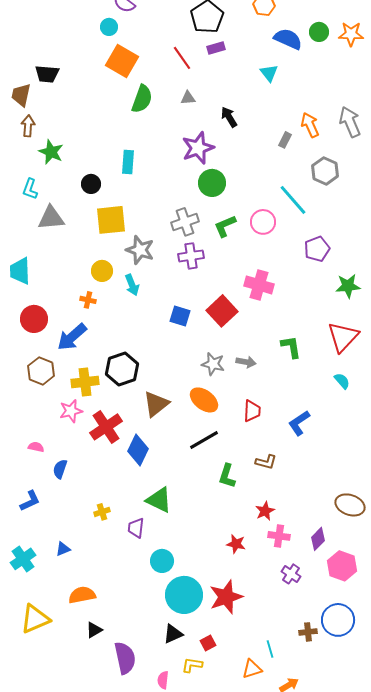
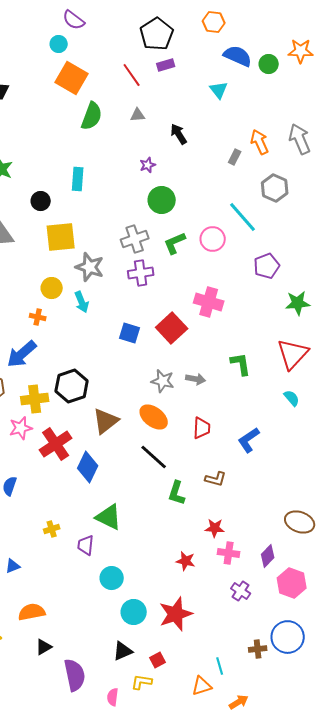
green circle: (319, 32) -> (269, 64), moved
purple star: (198, 148) -> (148, 165), size x0.5
black line: (204, 440) -> (154, 457), turned 72
red star: (265, 511) -> (215, 528), turned 30
cyan circle: (184, 595) -> (134, 612), size x0.7

